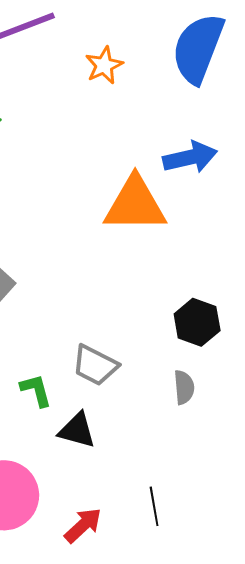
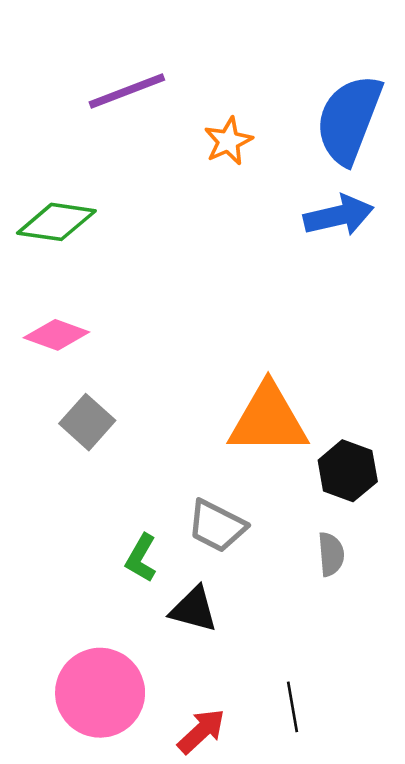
blue arrow: (190, 157) -> (339, 216), moved
orange triangle: (135, 204) -> (268, 419), moved
green L-shape: (36, 390) -> (141, 558), turned -135

